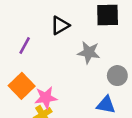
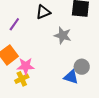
gray circle: (117, 76) -> (82, 67), moved

